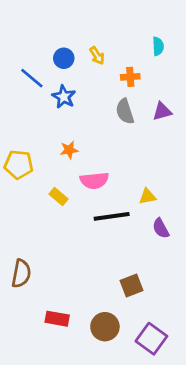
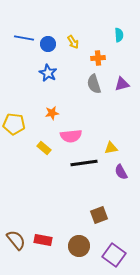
blue line: (32, 78) -> (24, 38), moved, turned -30
brown semicircle: (21, 274) -> (16, 240), moved, turned -50

